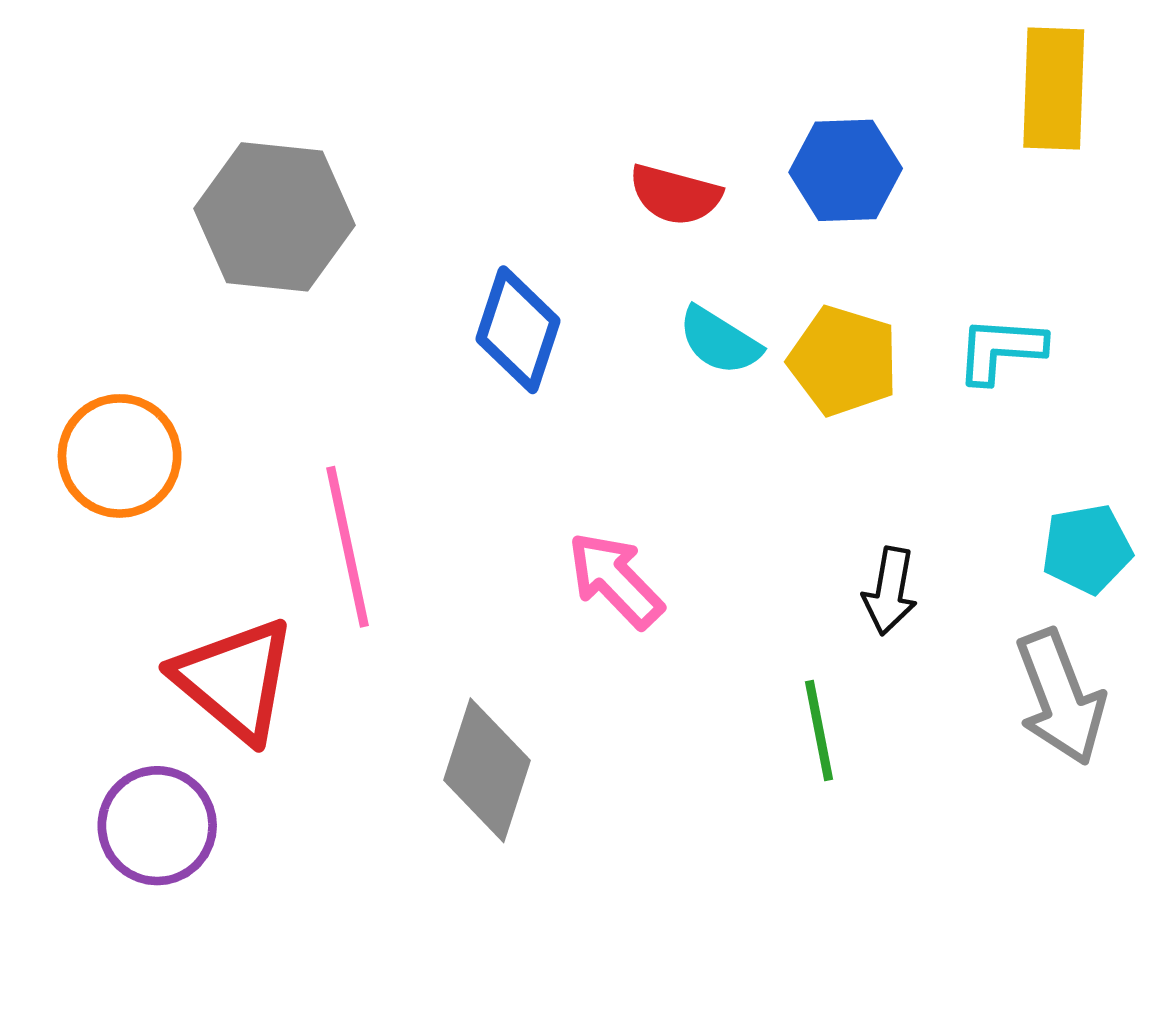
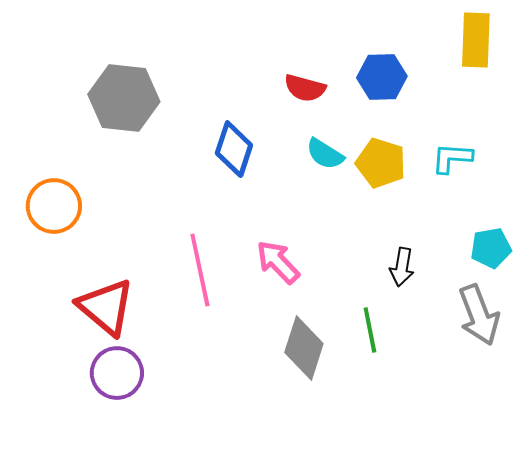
pink line: (348, 547) -> (200, 270), moved
gray diamond: (487, 770) -> (304, 348), moved
purple circle: (157, 826) -> (117, 373), moved

